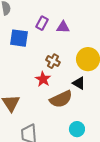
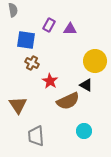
brown cross: (53, 61) -> (32, 63), moved

